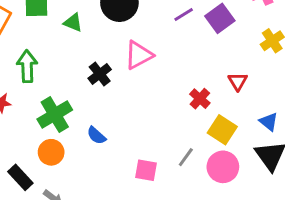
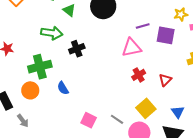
purple square: (220, 18) -> (166, 35), turned 30
pink triangle: (139, 55) -> (132, 48), moved
green arrow: (27, 66) -> (52, 33), moved, turned 85
red cross: (200, 99) -> (139, 75), moved
gray line: (186, 157) -> (117, 119), turned 72

